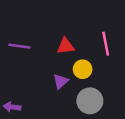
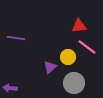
pink line: (106, 44) -> (87, 47), moved, turned -42
red triangle: (66, 46) -> (79, 26), moved

